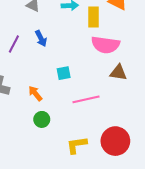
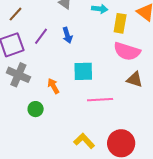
cyan square: (64, 73) -> (83, 71), size x1.5
green circle: (42, 119) -> (36, 109), moved
yellow L-shape: (77, 145) -> (84, 141), turned 45

